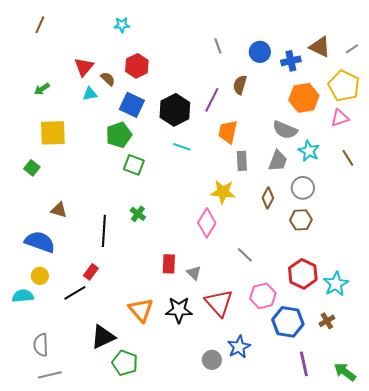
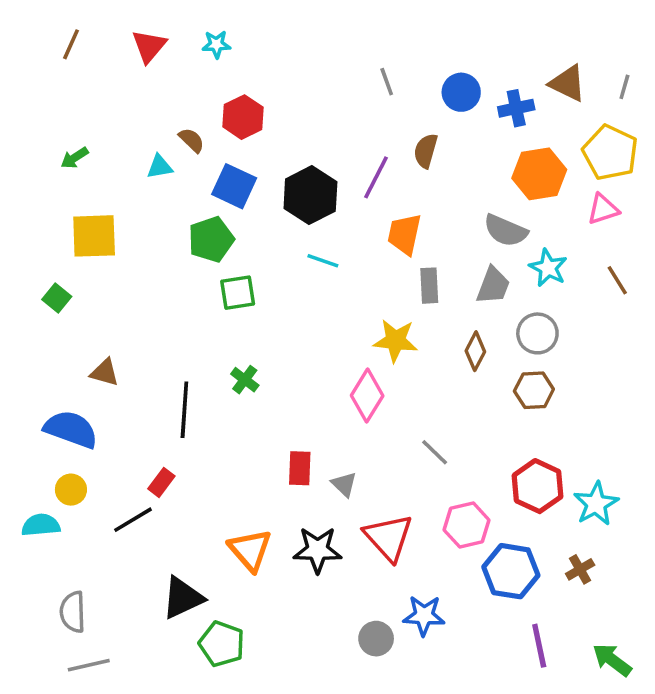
gray line: (352, 49) -> (624, 87), turned -40
red triangle: (84, 67) -> (149, 46), moved
green square: (134, 165) -> (238, 293), turned -30
blue star: (239, 347) -> (424, 616), turned 30

